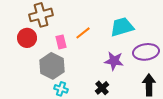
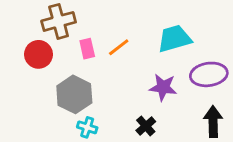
pink rectangle: (61, 42) -> (87, 49), moved

